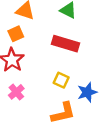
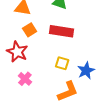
orange square: (16, 34) -> (30, 30), moved

